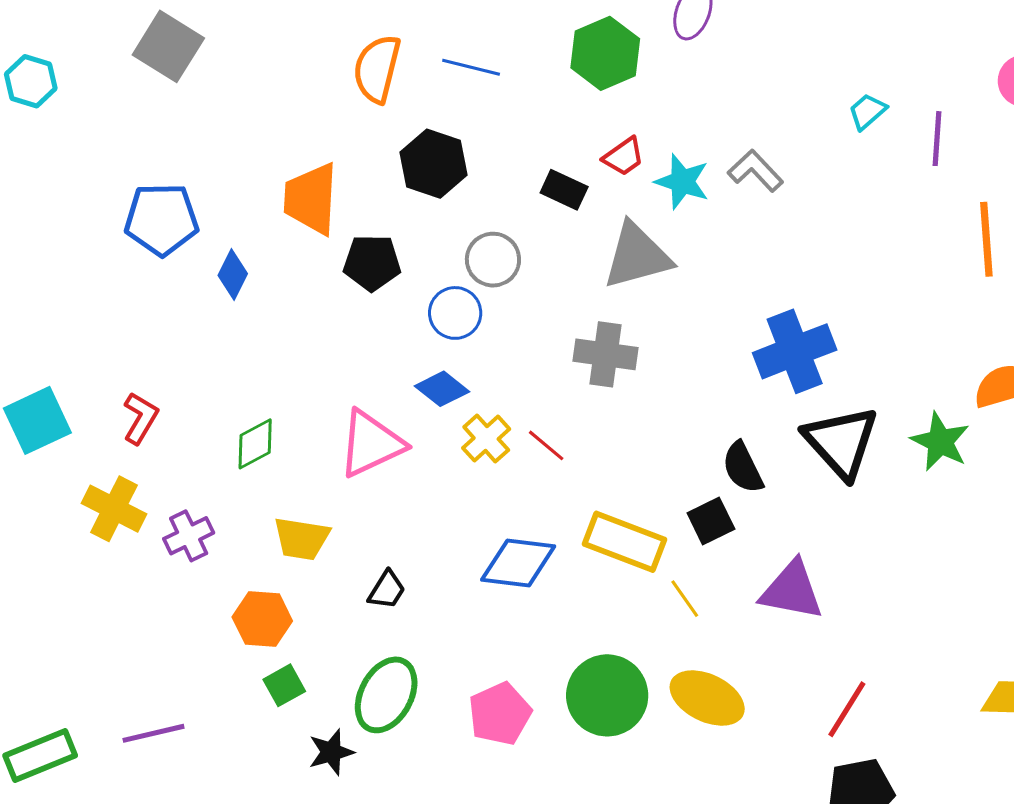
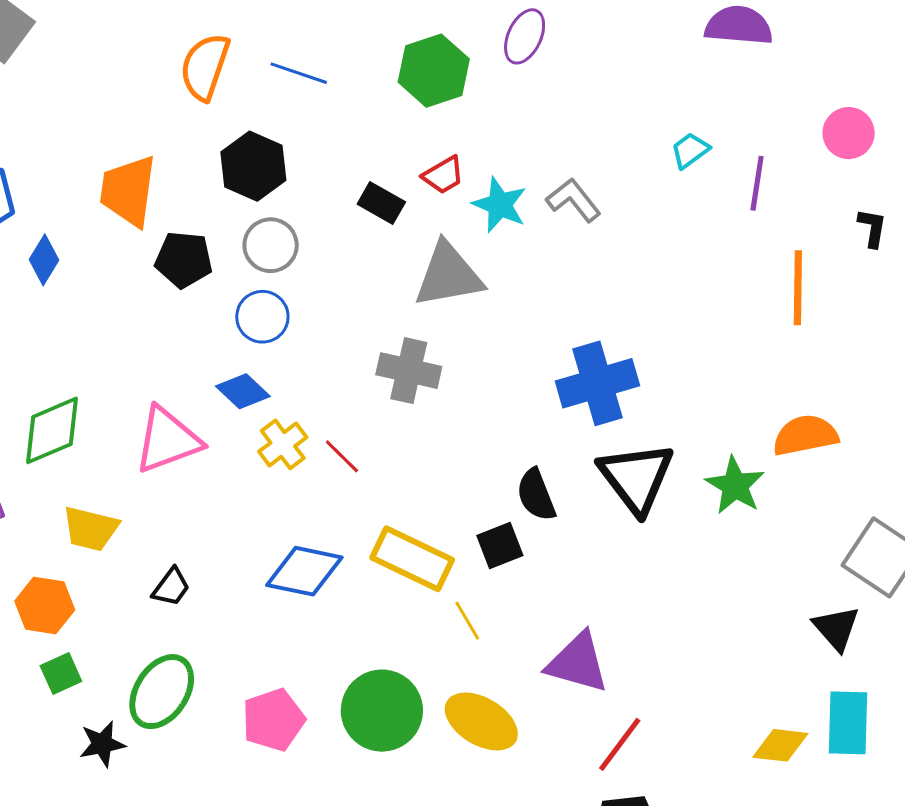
gray circle: (493, 260) -> (271, 245), moved
green diamond: (255, 444) -> (52, 430), size x1.4
purple triangle: (792, 590) -> (578, 663), moved

